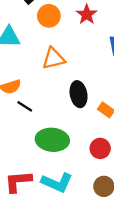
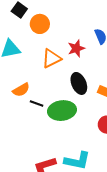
red star: (87, 14) -> (76, 48), moved, turned 30
green ellipse: (52, 140) -> (62, 111), moved

